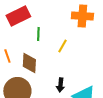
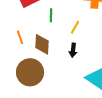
black arrow: (60, 85) -> (73, 50), moved

